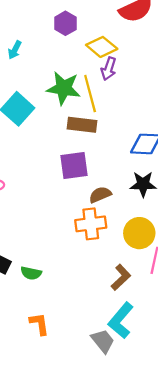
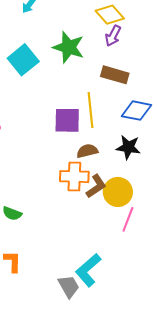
yellow line: (90, 94) -> (91, 110), moved
brown rectangle: (82, 125) -> (115, 75), moved
brown L-shape: (121, 277) -> (96, 186), moved

